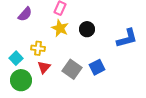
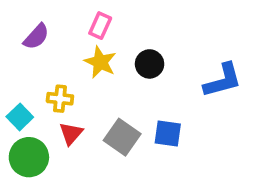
blue square: (97, 67) -> (168, 133), turned 35

